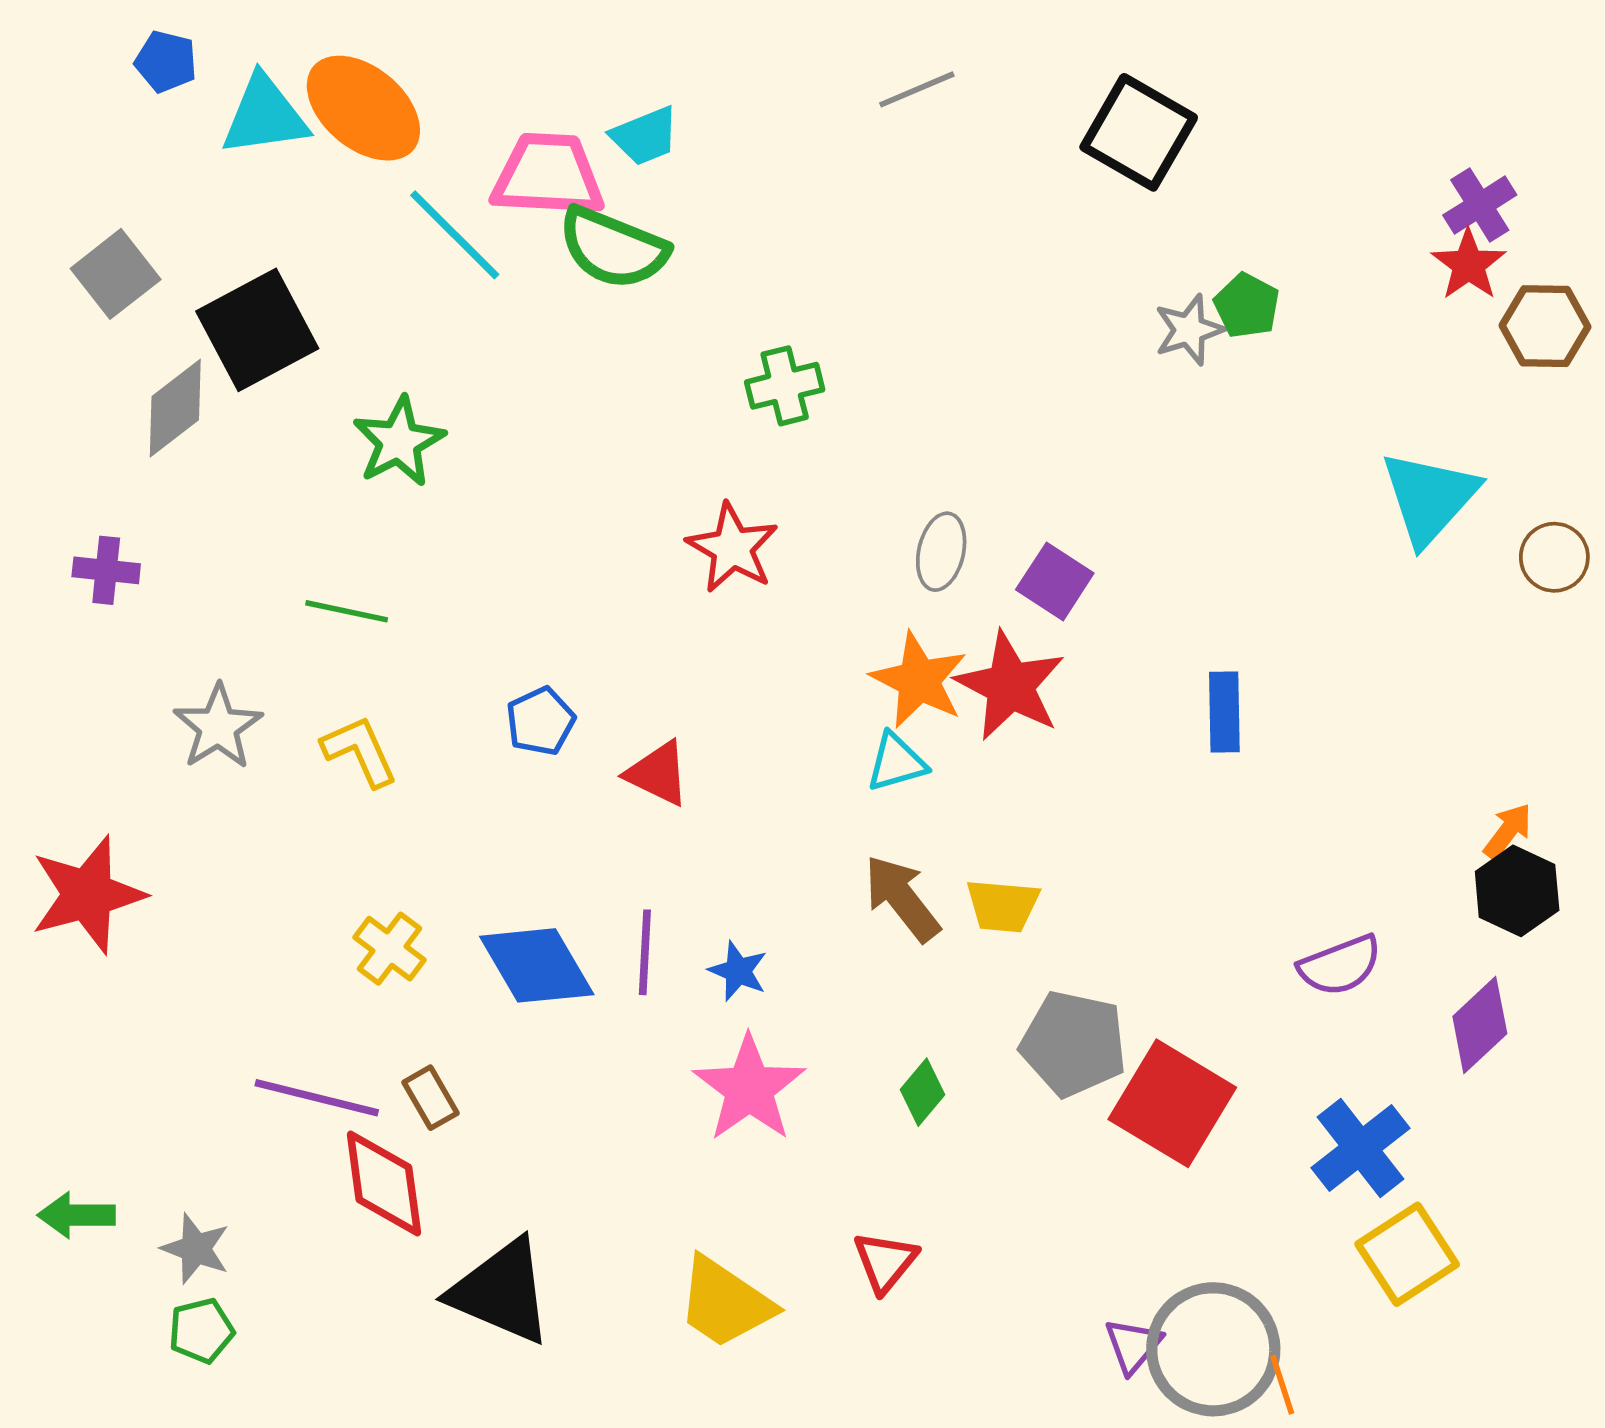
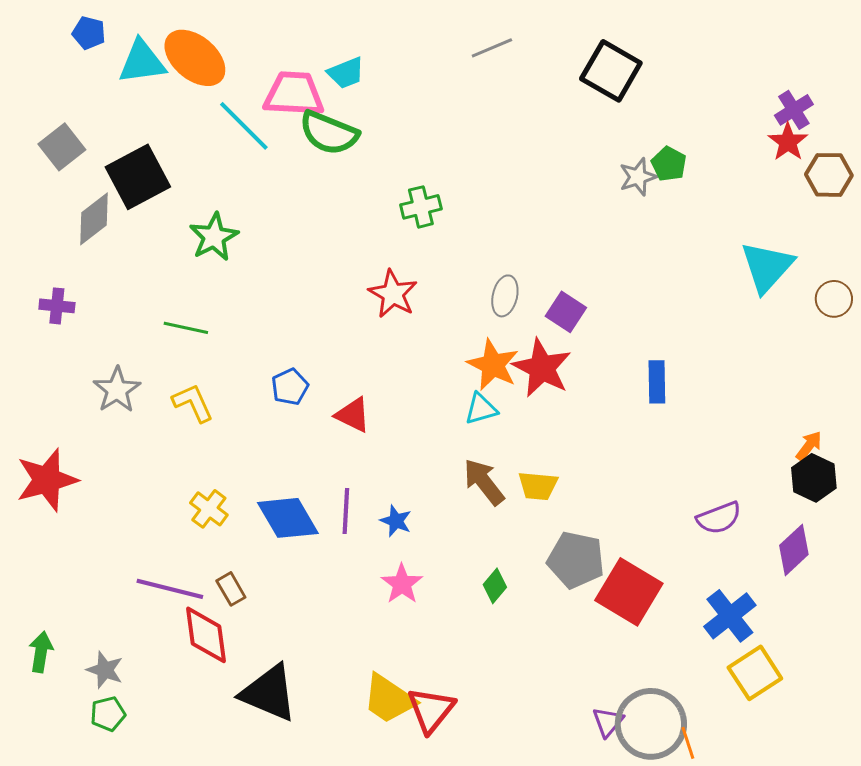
pink star: (749, 1088) -> (402, 584), size x0.7
green arrow: (76, 1215) -> (41, 652), turned 99
red triangle: (885, 1262) -> (431, 710), moved, size x1.4

